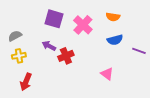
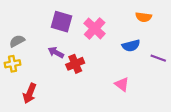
orange semicircle: (113, 17) -> (144, 17), moved
yellow cross: (19, 56) -> (13, 64), moved

